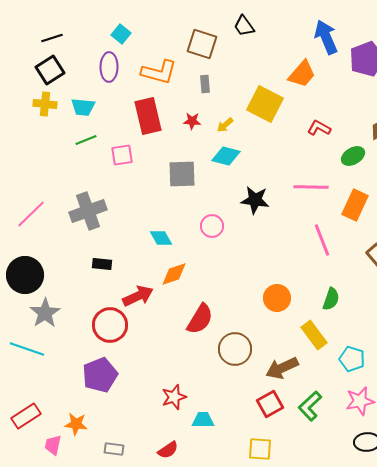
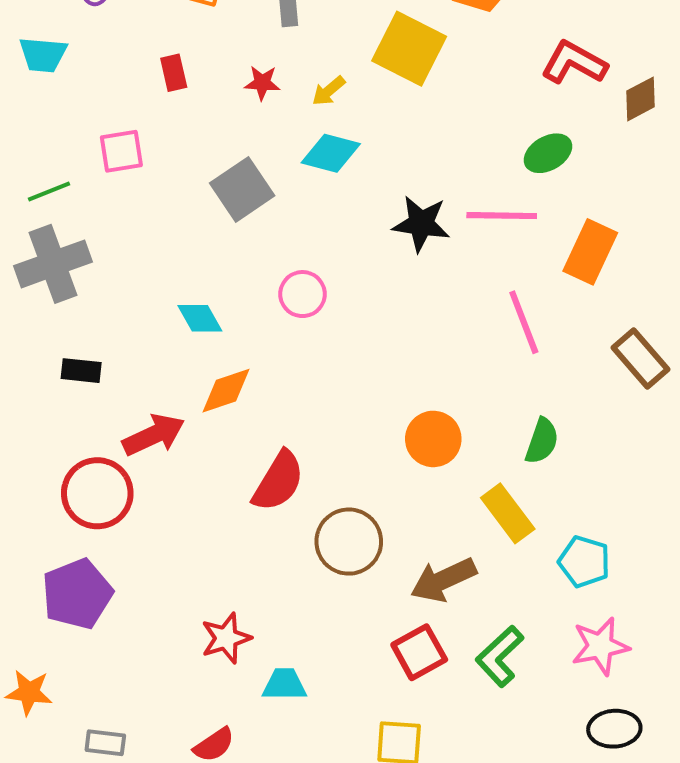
red rectangle: (148, 116) -> (174, 73), size x0.5
red L-shape: (319, 128) -> (574, 63), moved, size x1.4
green line: (86, 140) -> (49, 191), moved
green ellipse: (353, 156) -> (548, 153), moved
gray square: (182, 174) -> (242, 189), turned -32
black star: (255, 200) -> (421, 224), moved

